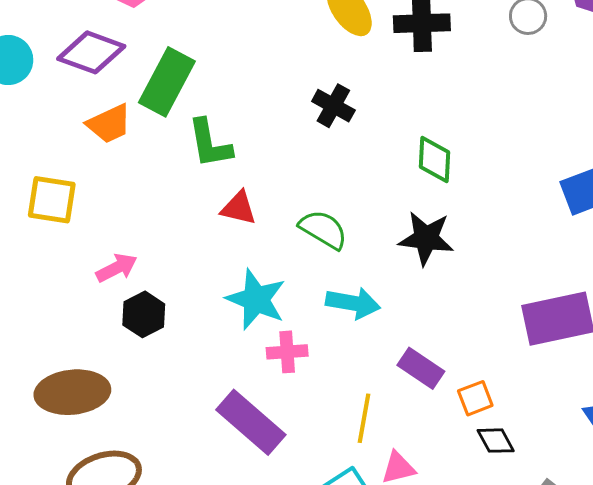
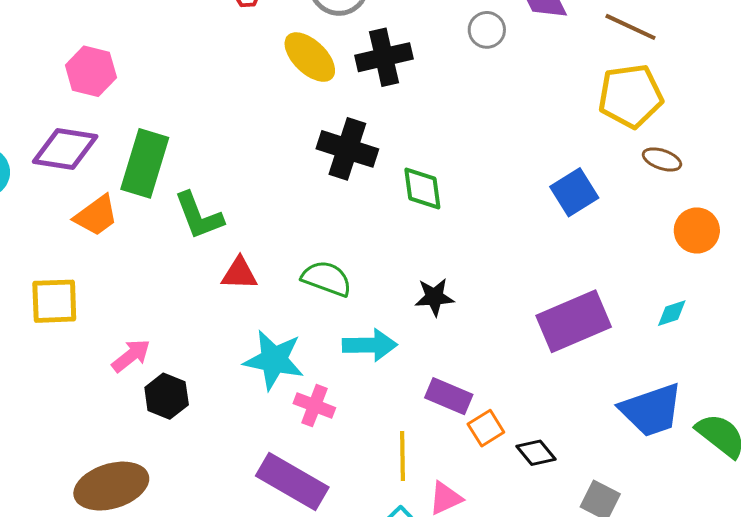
black cross: (333, 106) -> (347, 149), moved, size x1.4
black star: (426, 238) -> (434, 297), moved, size x0.7
pink cross: (287, 352) -> (314, 406), turned 36
orange square: (475, 398) -> (486, 428), moved

